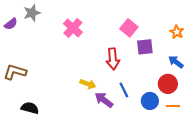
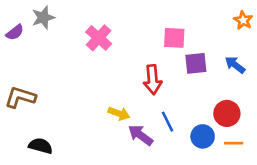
pink square: (129, 28) -> (174, 38), turned -36
orange star: (177, 32) -> (243, 20), moved
blue arrow: (176, 62) -> (235, 65), moved

